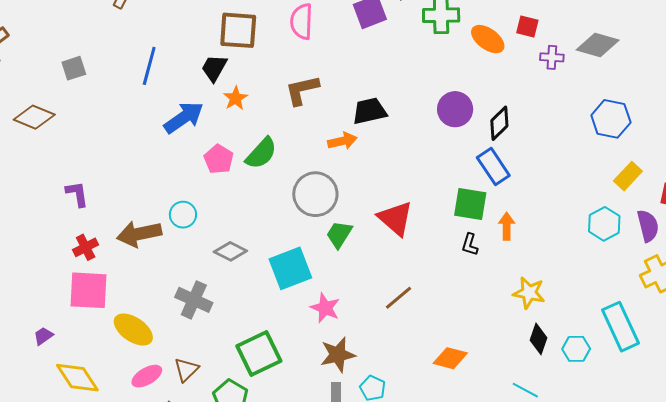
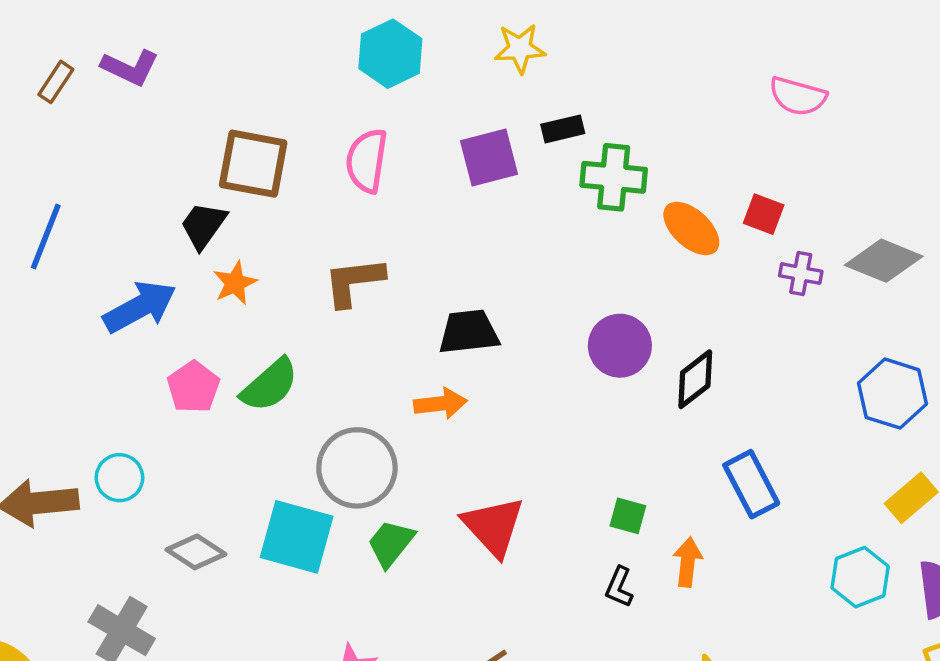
blue line: (149, 66) -> (46, 237), moved
orange arrow: (342, 141) -> (440, 404), moved
blue rectangle: (493, 166) -> (751, 484), moved
green square: (470, 204) -> (628, 516), size x0.6
cyan square: (290, 268) -> (297, 537), moved, turned 30

